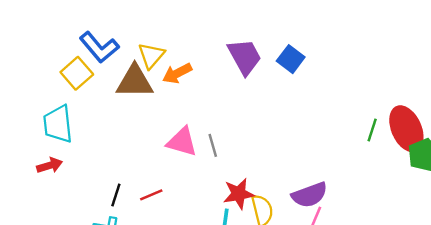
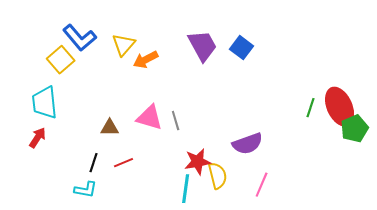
brown triangle: (135, 82) -> (110, 128), moved, size x0.6
red arrow: (50, 165) -> (38, 138), turned -40
purple semicircle: (310, 195) -> (248, 144), moved

